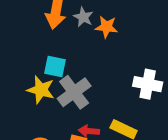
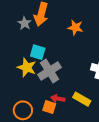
gray star: (83, 17) -> (25, 23), moved

